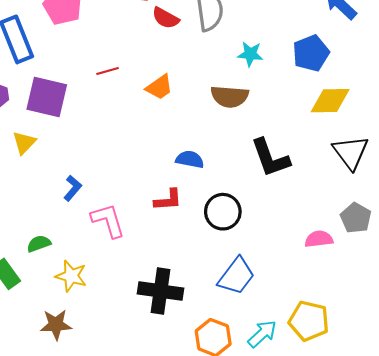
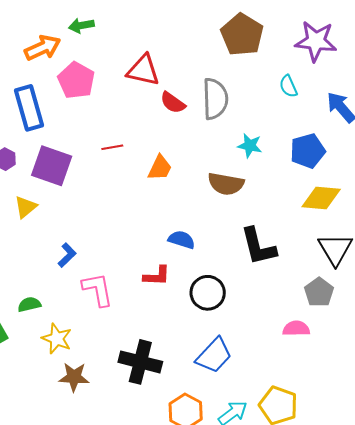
orange trapezoid: (159, 87) -> (160, 168), turned -36
gray pentagon: (356, 218) -> (319, 292), moved
brown star: (56, 325) -> (74, 377), moved

